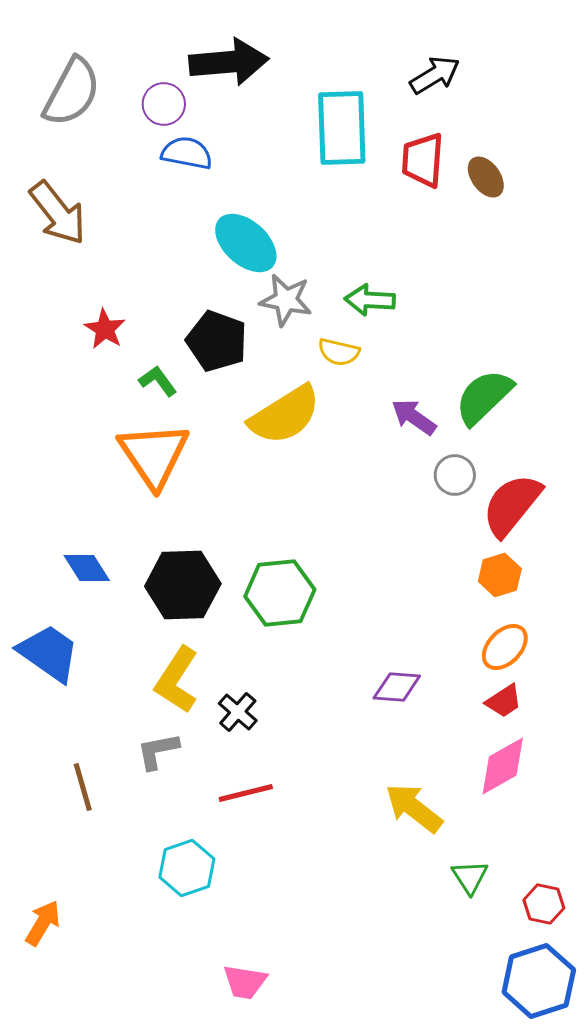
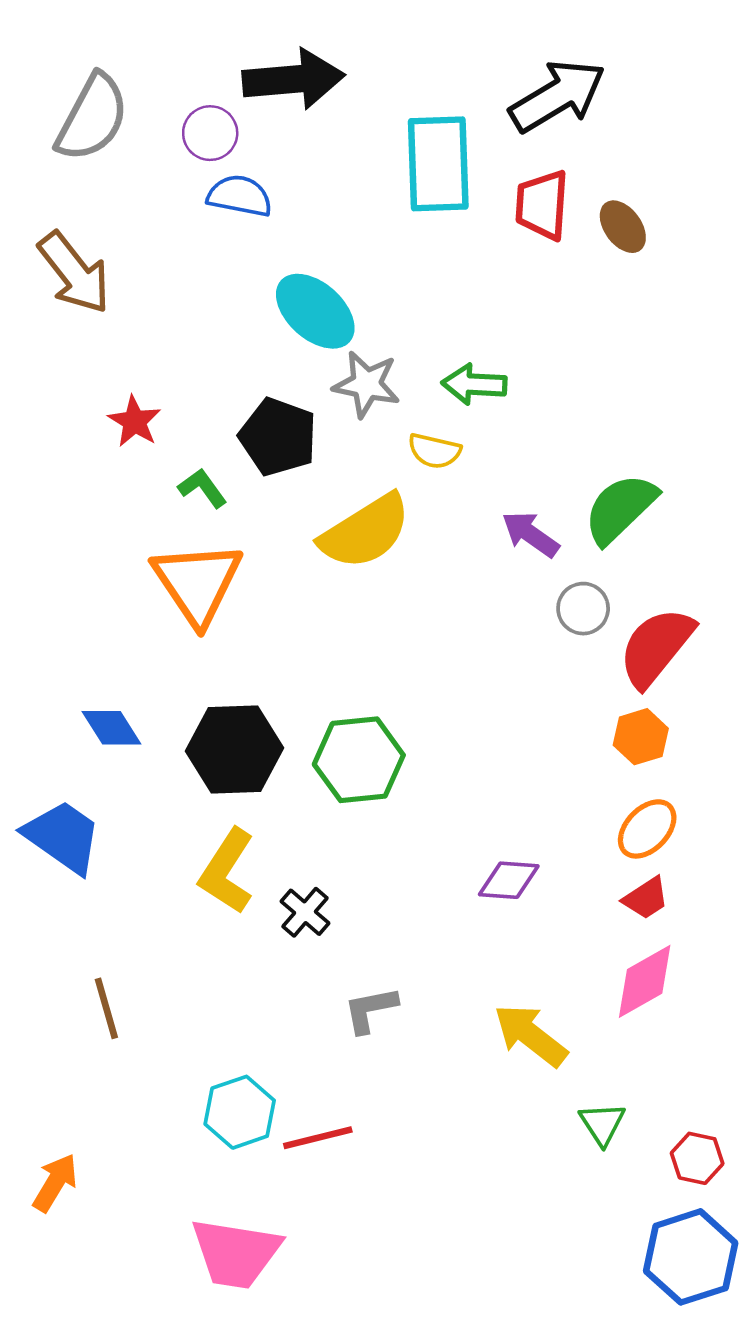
black arrow: (435, 75) -> (557, 96), size x1.5
gray L-shape: (158, 751) -> (370, 1010), moved
red line: (246, 793) -> (318, 1138), moved
pink trapezoid: (245, 982) -> (236, 1253), moved, size x1.6

